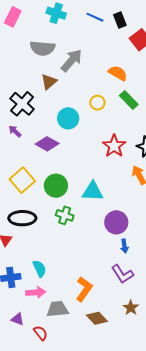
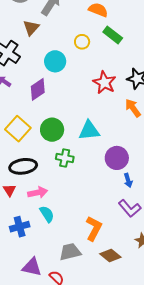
purple diamond: (47, 144) -> (38, 89), turned -55
pink arrow: (36, 292) -> (38, 193), moved
purple triangle: (18, 319) -> (32, 267), size x1.5

